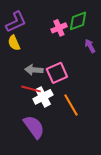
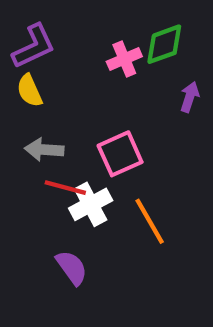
purple arrow: (90, 46) -> (190, 97), turned 48
gray arrow: (34, 70) -> (44, 150), moved
purple semicircle: (34, 127) -> (72, 268), size x0.7

